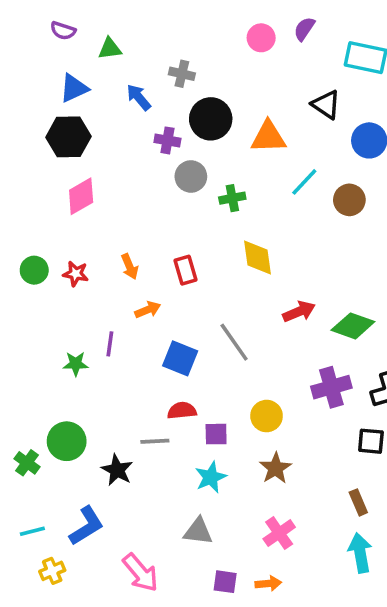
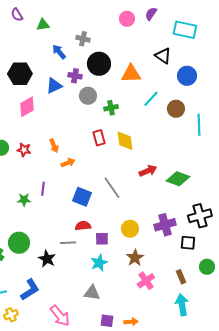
purple semicircle: (63, 31) -> (17, 15), turned 40
blue triangle: (74, 88) -> (54, 86), moved
red rectangle: (185, 270) -> (99, 138), moved
orange arrow: (148, 310) -> (68, 163), moved
purple cross: (331, 387) -> (165, 225), moved
pink cross: (279, 533) -> (146, 281), moved

